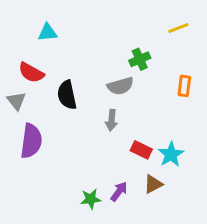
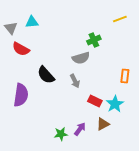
orange rectangle: (184, 86) -> (125, 76), moved
black semicircle: (67, 95) -> (46, 75), moved, turned -30
gray triangle: (16, 101) -> (11, 28), moved
gray arrow: (111, 120) -> (75, 81), turned -32

